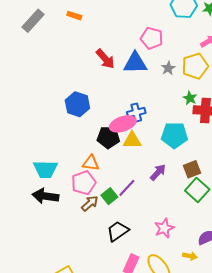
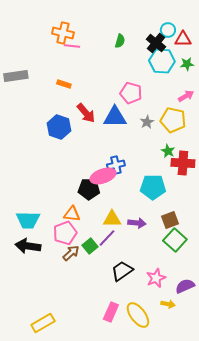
orange rectangle: (74, 16) -> (64, 84), moved
gray rectangle: (33, 21) -> (16, 76), turned 40
yellow pentagon: (195, 66) -> (173, 120), turned 30
blue hexagon: (77, 104) -> (59, 127), moved
yellow triangle: (132, 140) -> (112, 219), moved
purple arrow: (158, 172) -> (137, 223), turned 54
pink star: (164, 228) -> (156, 278), moved
black trapezoid: (118, 231) -> (122, 271), moved

